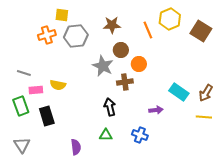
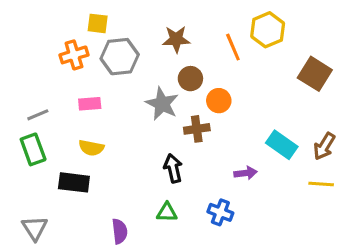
brown square: (201, 31) -> (315, 74), moved
gray line: (24, 73) -> (38, 115), turned -40
yellow semicircle: (58, 85) -> (91, 148), moved
pink rectangle: (36, 90) -> (90, 104), moved
green rectangle: (21, 106) -> (33, 149), moved
black rectangle: (47, 116) -> (74, 182), turned -66

